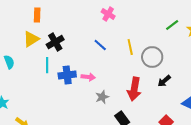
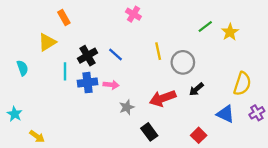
orange rectangle: (37, 15) -> (64, 17), moved, turned -32
black cross: (55, 42) -> (87, 56), moved
blue line: (100, 45) -> (116, 55), moved
red arrow: (134, 89) -> (163, 98), turned 60

